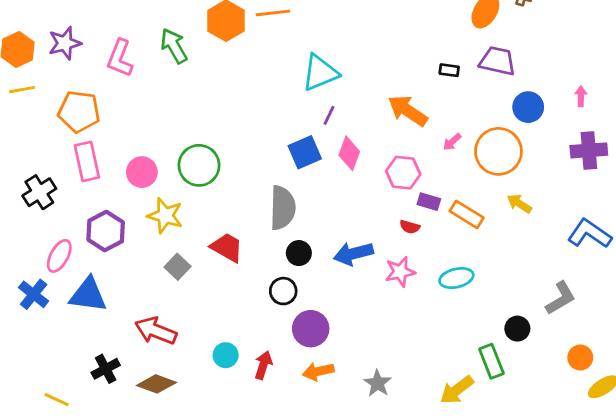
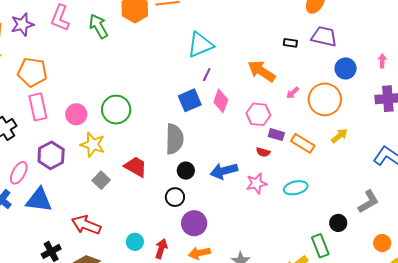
pink L-shape: (120, 58) -> (60, 18), moved
yellow arrow: (519, 204) -> (339, 136), turned 108

